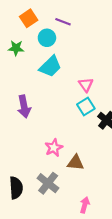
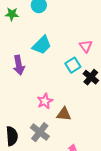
cyan trapezoid: (50, 66) -> (42, 45), moved
pink triangle: (86, 85) -> (86, 46), moved

